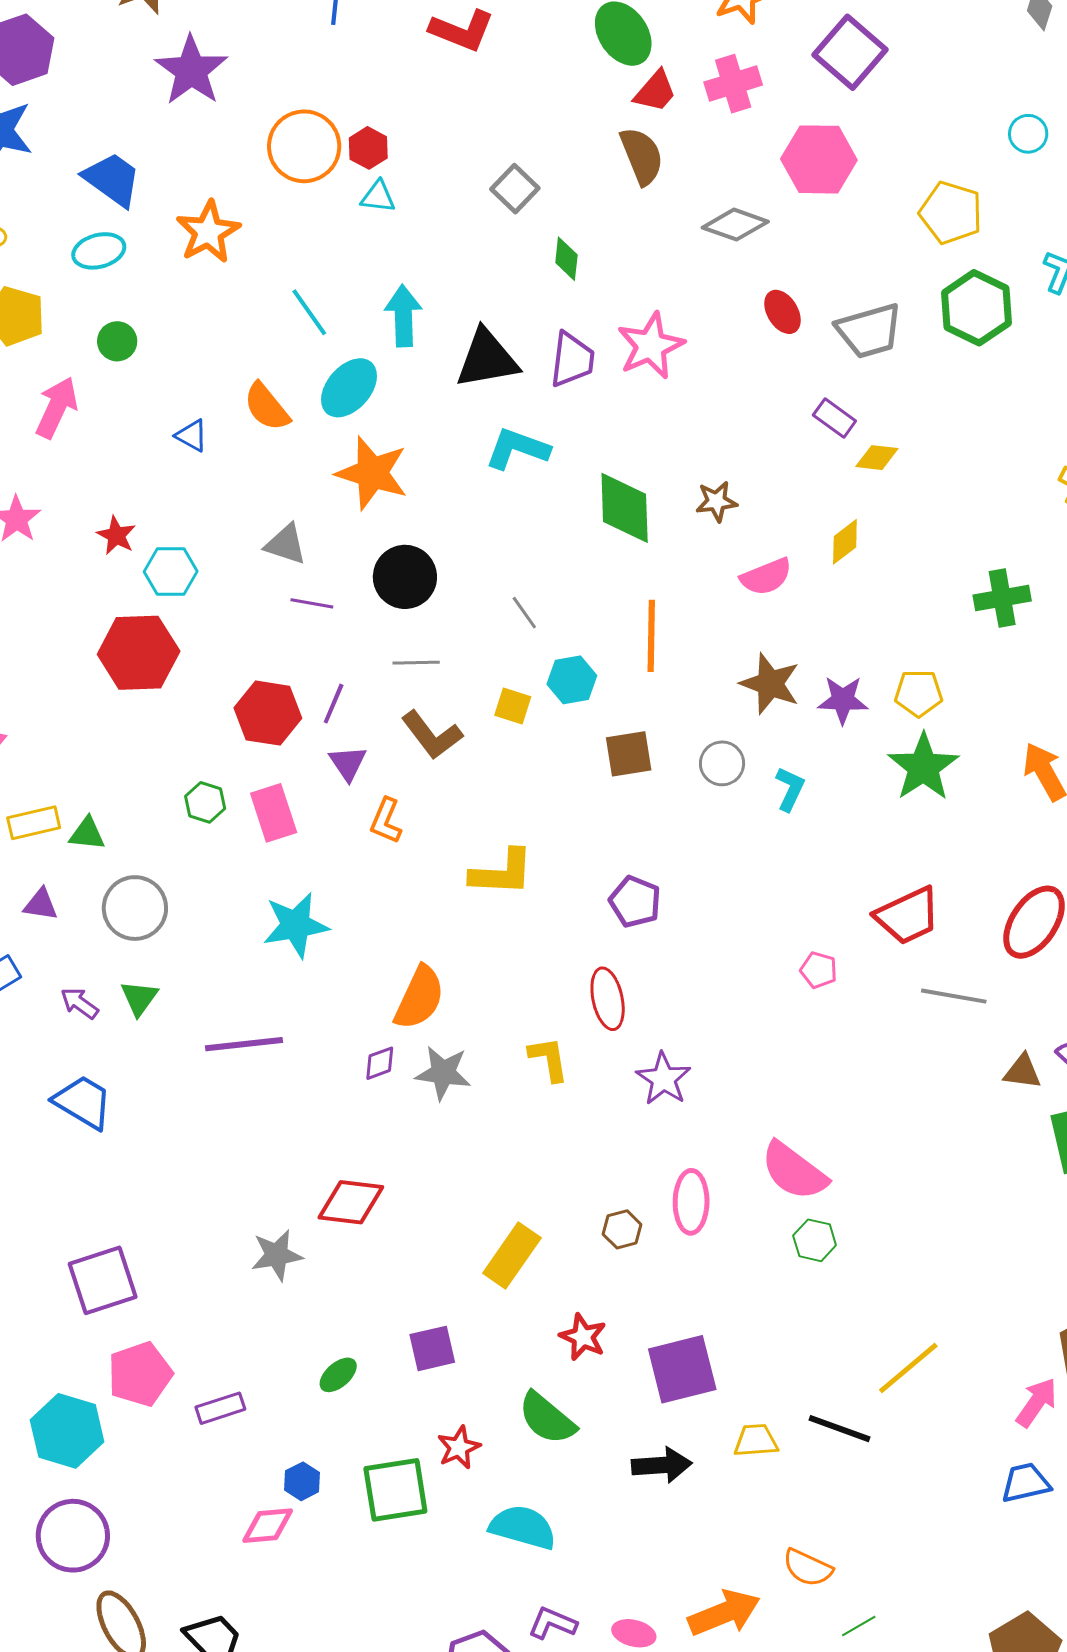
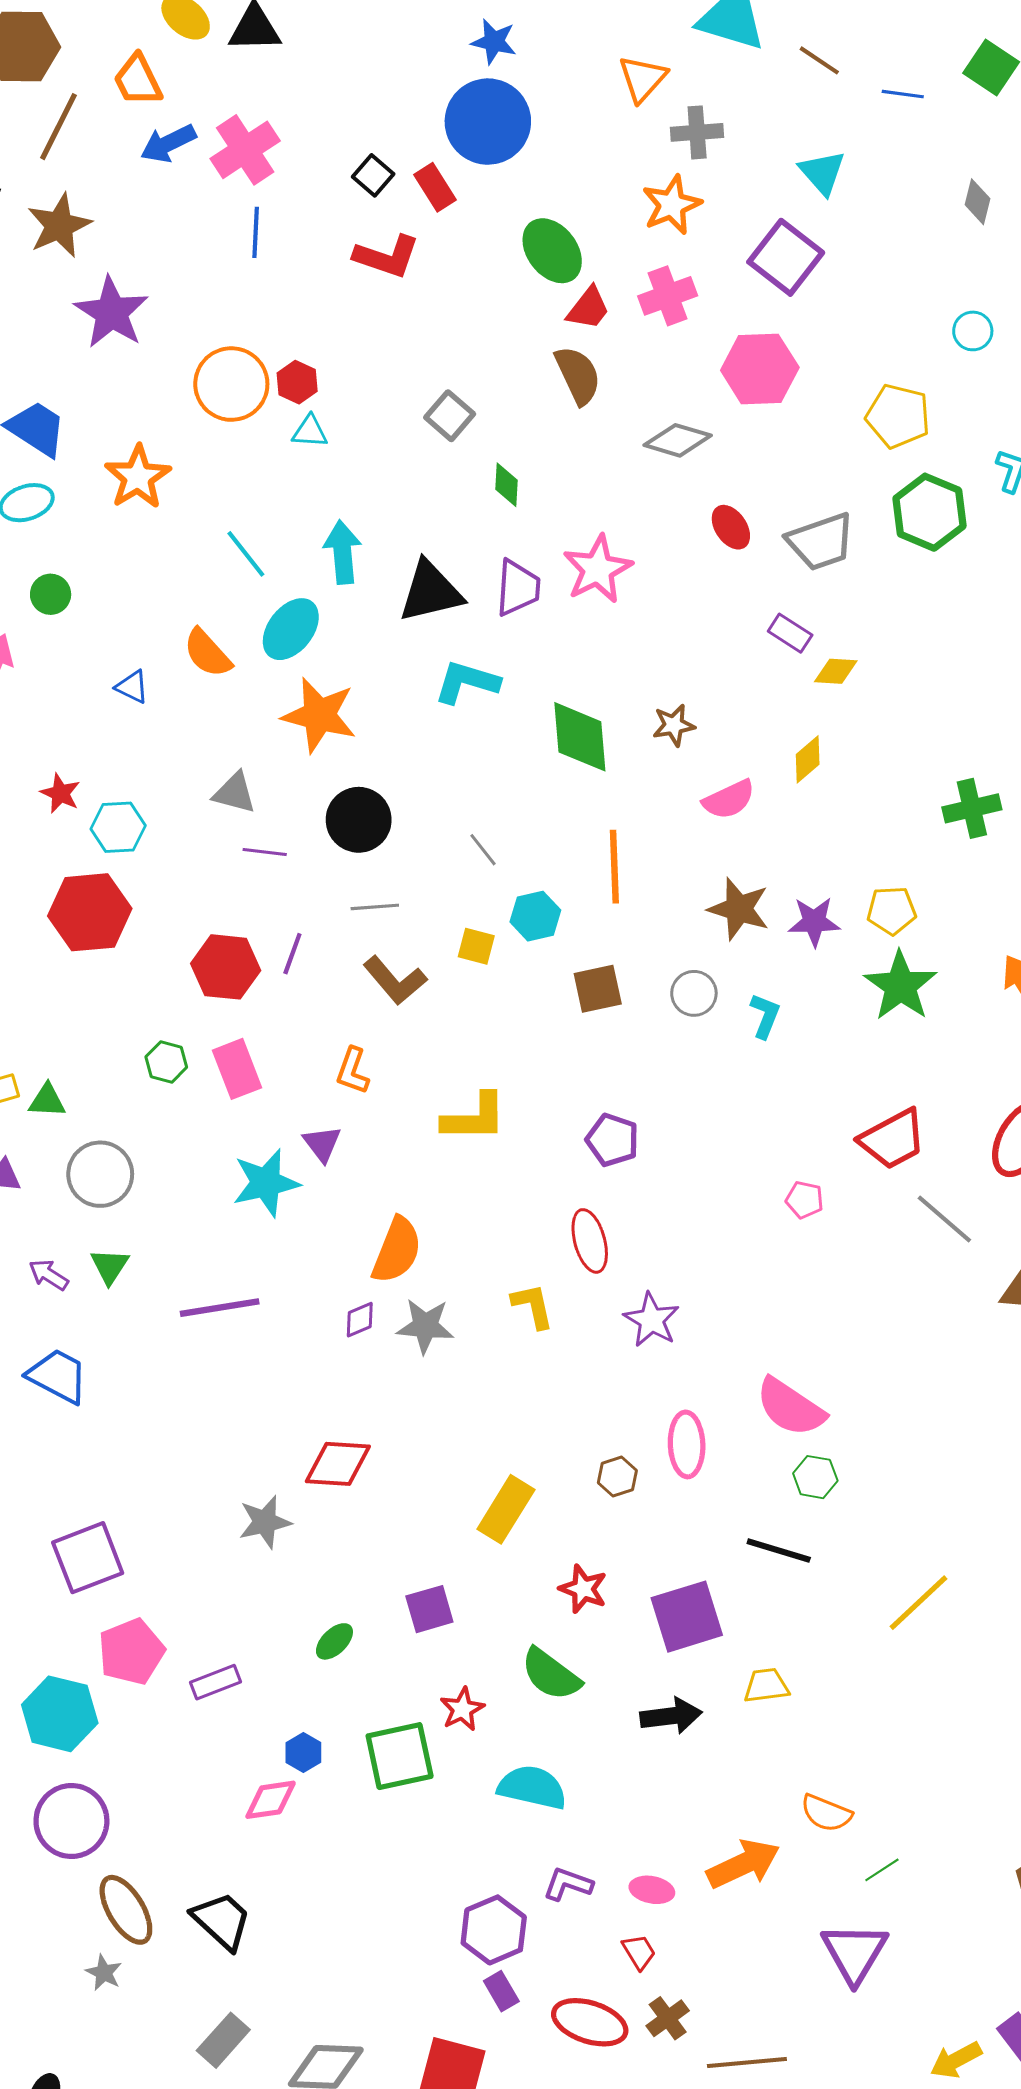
purple triangle: (348, 763) -> (322, 1144), moved
gray line: (954, 996) -> (944, 1219), turned 34
black line: (839, 1429) -> (779, 1550), moved

